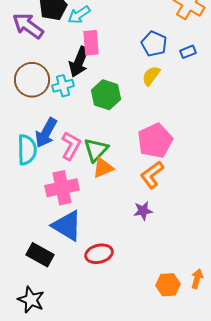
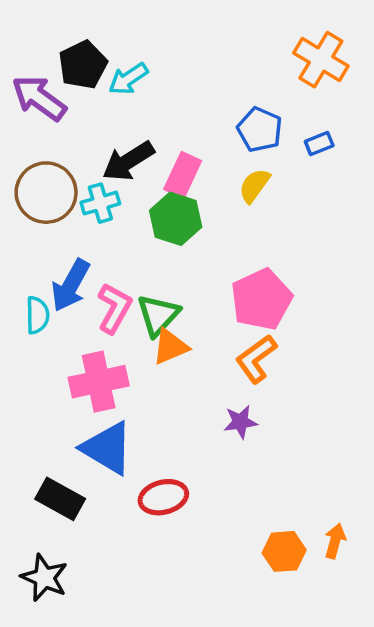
pink rectangle: (91, 43) -> (183, 175), moved, turned 30
black arrow: (79, 62) -> (128, 161), turned 36
cyan semicircle: (27, 150) -> (37, 315), size x0.7

